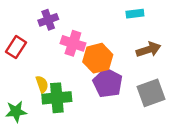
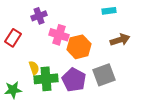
purple pentagon: (108, 83) -> (74, 80), moved
gray square: (151, 93) -> (104, 75), moved

